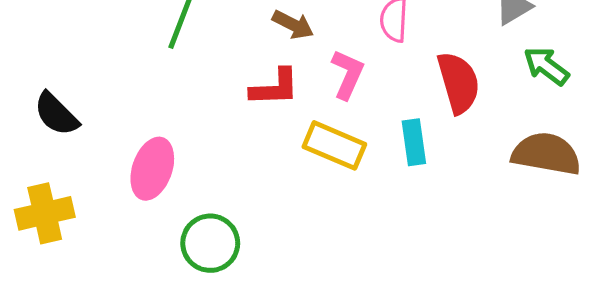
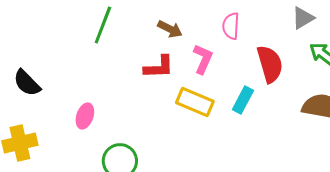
cyan rectangle: (414, 142) -> (243, 100), turned 36
pink ellipse: (152, 169) -> (85, 116), size x0.7

